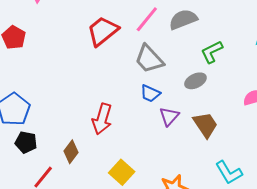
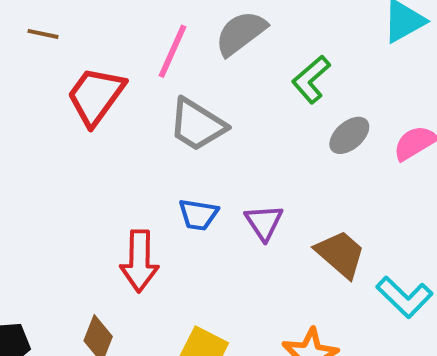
gray ellipse: (195, 81) -> (349, 135), moved
blue trapezoid: (150, 94) -> (198, 215), moved
brown trapezoid: (205, 125) -> (340, 254), moved

